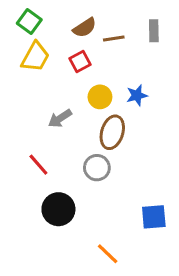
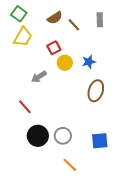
brown line: (114, 38) -> (74, 25), turned 56
red square: (80, 62) -> (54, 48), moved
brown ellipse: (112, 132) -> (96, 91), moved
gray circle: (97, 168) -> (63, 136), moved

